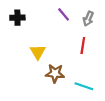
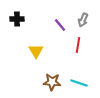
purple line: (64, 14) -> (60, 25), moved
brown star: (55, 73) -> (52, 82), moved

